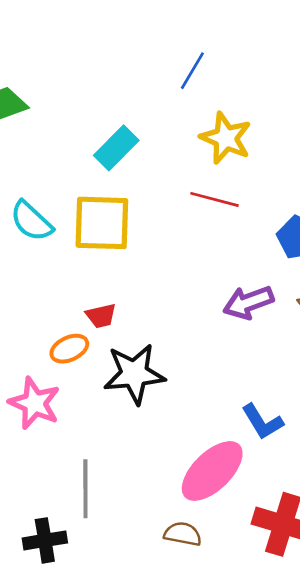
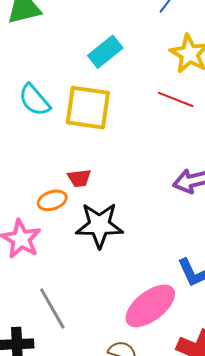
gray line: (85, 489) -> (52, 308), turned -36

